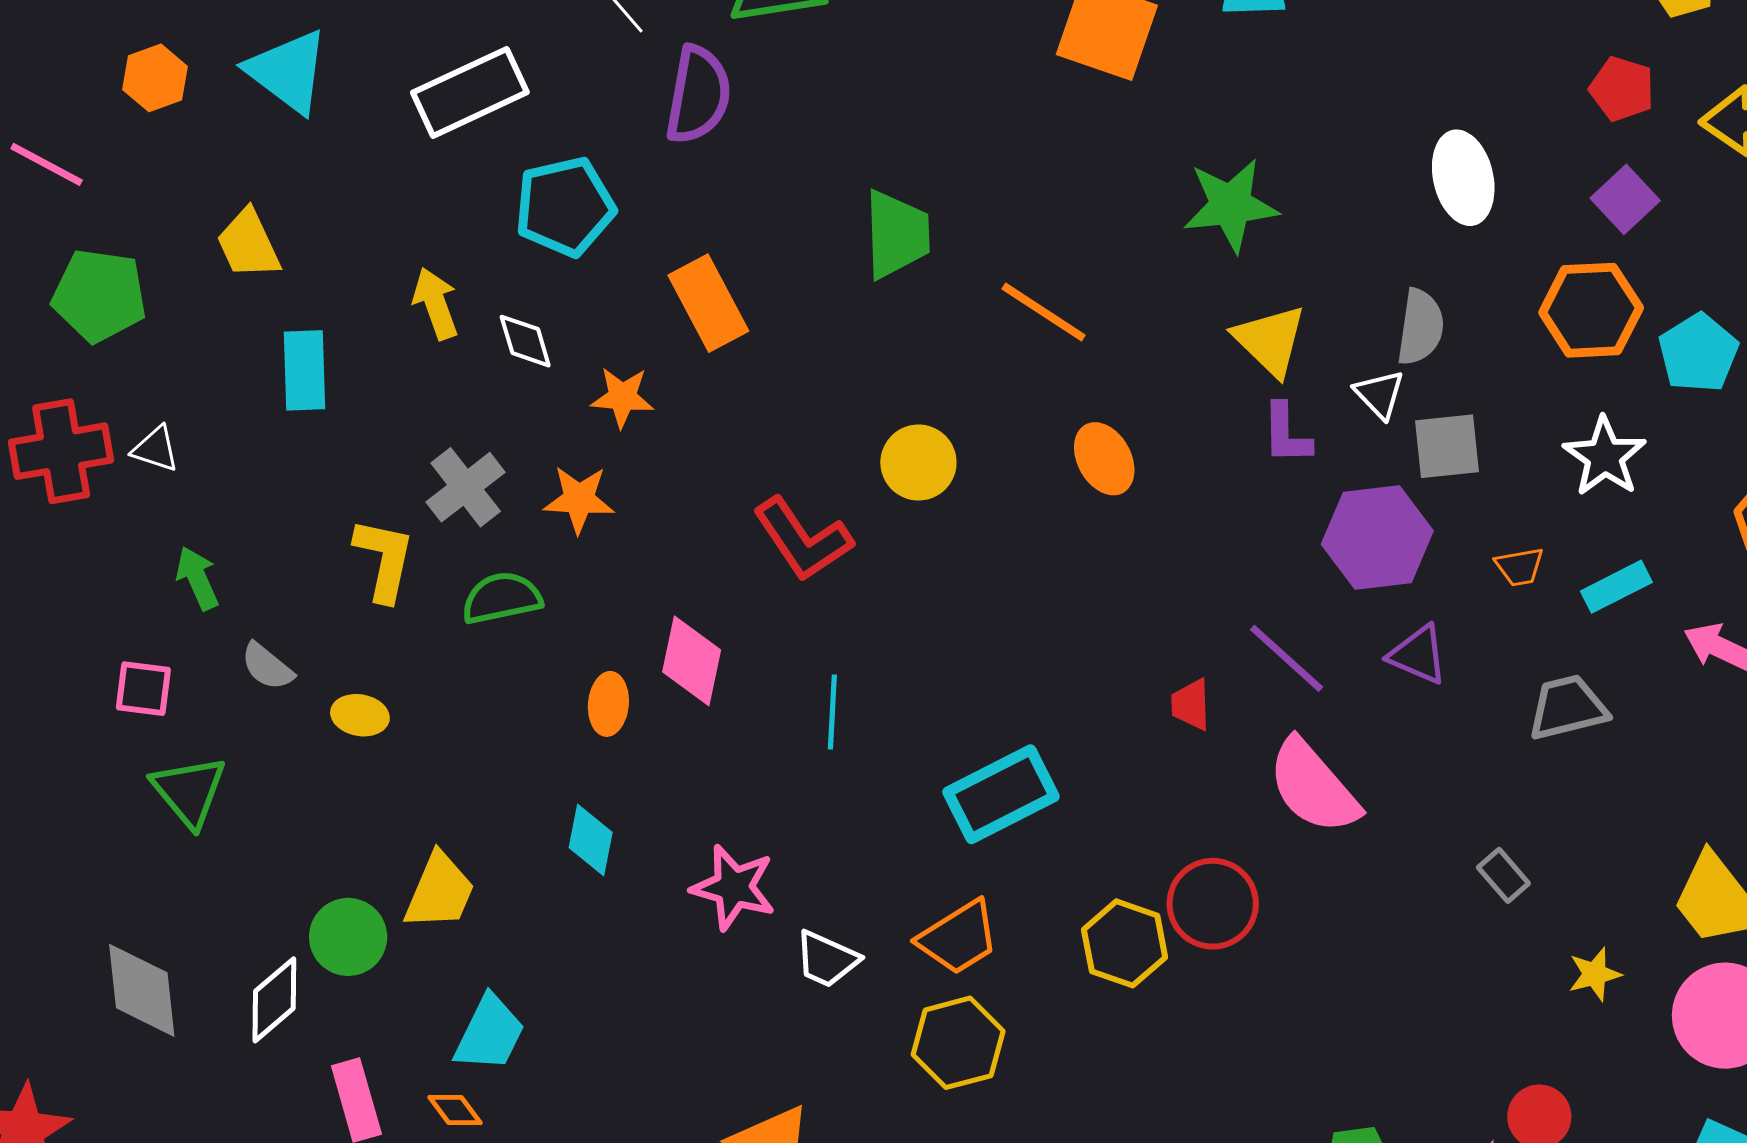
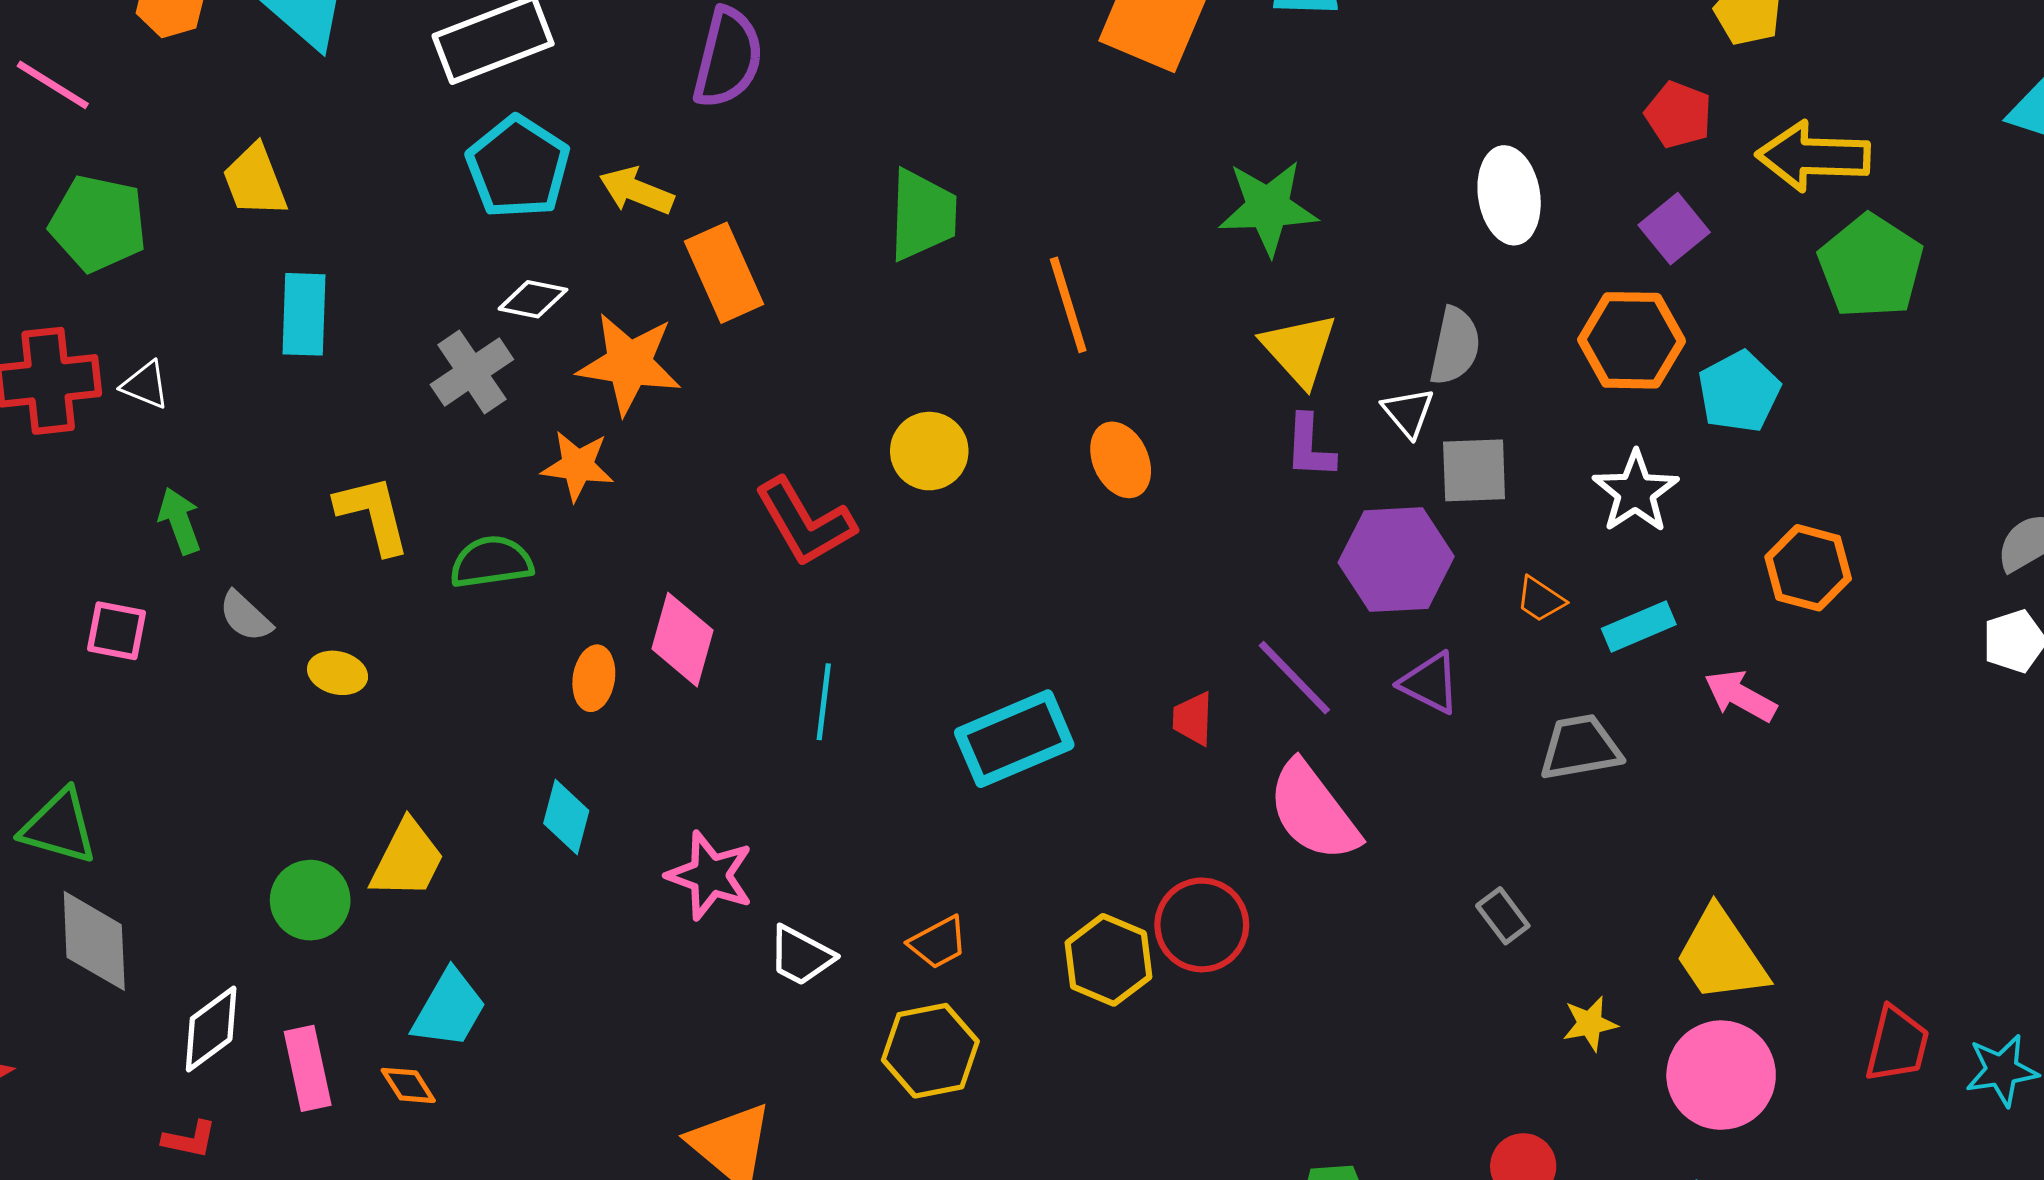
cyan pentagon: (565, 207) -> (518, 167), moved, turned -30
yellow arrow: (436, 304) -> (636, 191), moved, turned -52
orange line: (1044, 312) -> (1068, 305), turned 36
white diamond: (525, 341) -> (533, 299), turned -66
orange star: (622, 397) -> (629, 364), size x1.6
gray cross: (466, 487) -> (472, 372), moved
yellow L-shape: (384, 560) -> (373, 514), turned -30
orange trapezoid: (1520, 567) -> (1540, 599), turned 40
green triangle: (189, 791) -> (59, 827), moved, turned -38
cyan rectangle: (1001, 794) -> (1014, 739), moved
orange trapezoid: (959, 938) -> (938, 942), size x0.7
white diamond: (274, 1000) -> (211, 1029), moved

